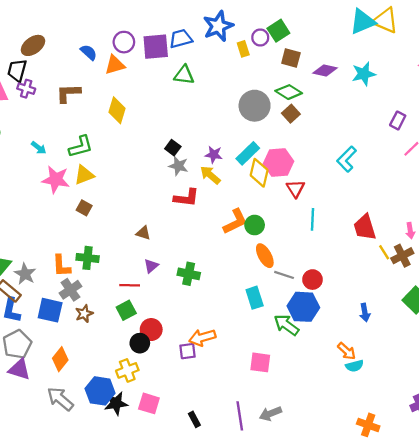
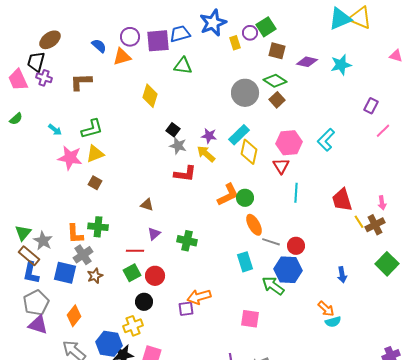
yellow diamond: (117, 110) -> (150, 96), moved
pink hexagon: (278, 162) -> (289, 143), moved
red circle: (151, 330) -> (155, 276), moved

